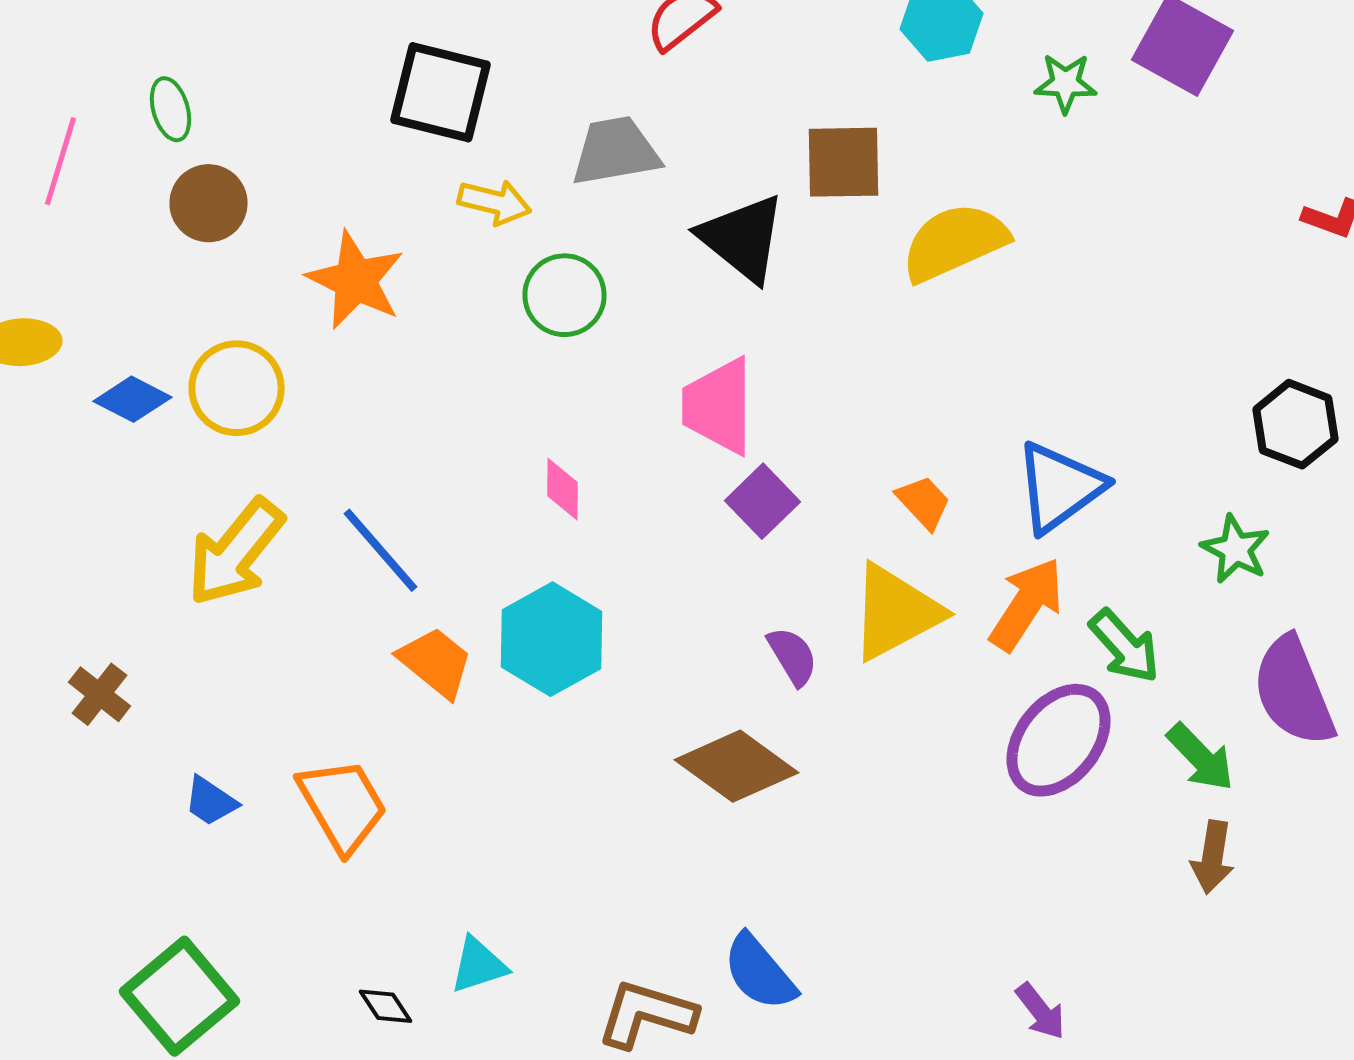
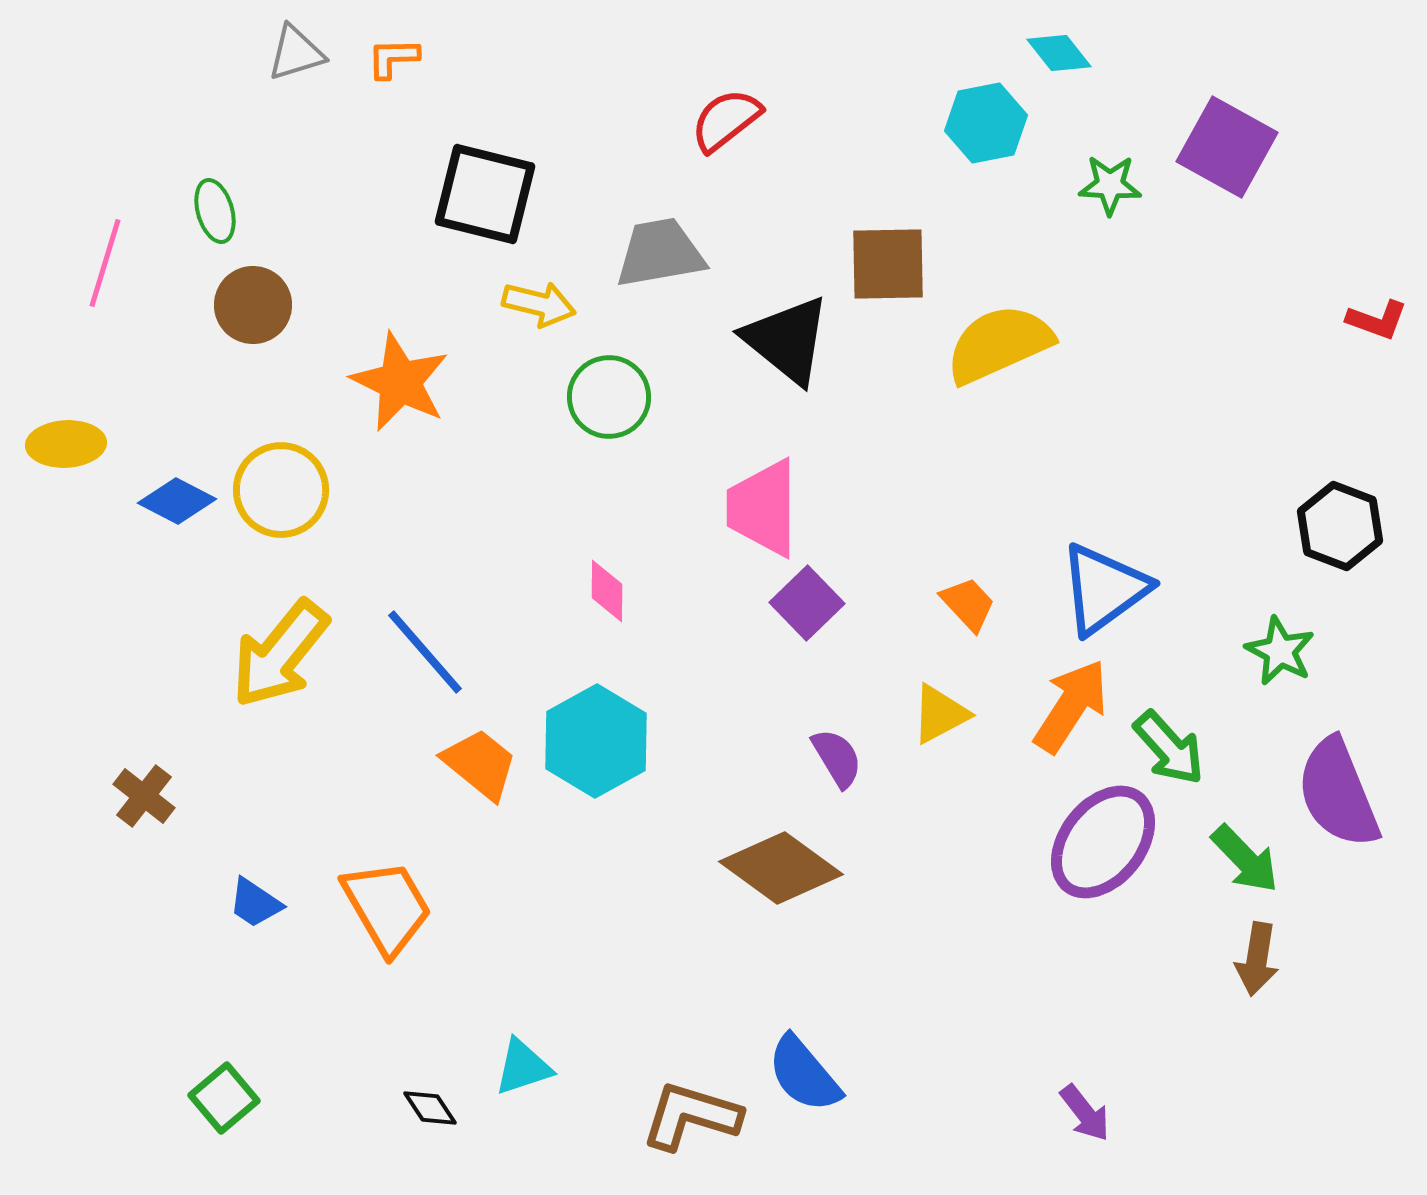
yellow triangle: (896, 612) -> (940, 714), size x0.6
green square: (180, 996) -> (224, 1098), size x0.6

